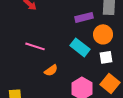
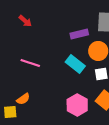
orange semicircle: (51, 70) -> (23, 99), moved

